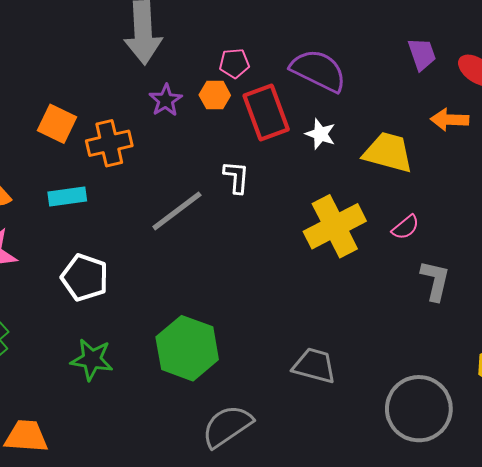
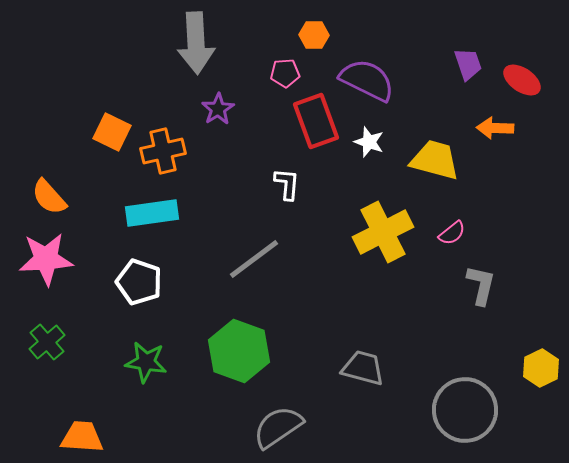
orange hexagon: (215, 95) -> (314, 35), moved
cyan rectangle: (67, 197) -> (152, 213), moved, size x1.4
gray line: (177, 211) -> (254, 259), moved

